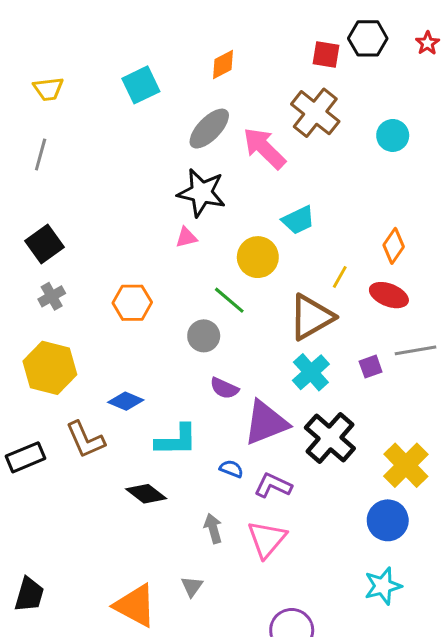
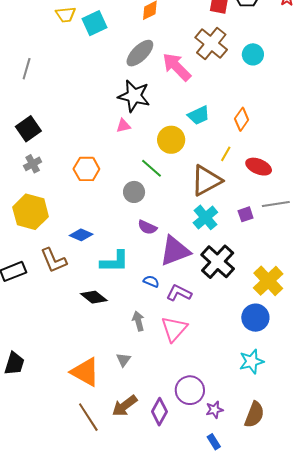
yellow trapezoid: (48, 89) -> (66, 15), moved
cyan circle: (393, 135) -> (253, 54), moved
orange diamond: (394, 246) -> (242, 119), moved

